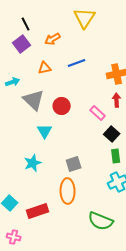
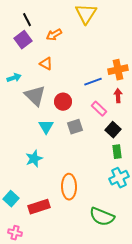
blue line: (77, 63) -> (93, 82), moved
orange triangle: (45, 68) -> (46, 64), turned 40
gray square: (74, 164) -> (75, 127), moved

